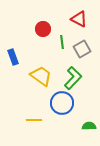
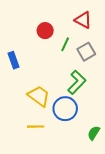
green line: (62, 42) -> (65, 44), turned 32
yellow trapezoid: (41, 76) -> (39, 96), moved
green semicircle: (89, 126) -> (94, 133), turned -56

